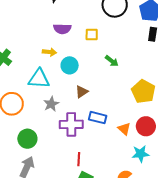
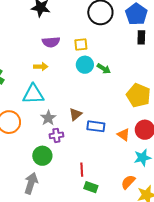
cyan circle: (70, 65) -> (85, 65), moved
brown triangle: (82, 92) -> (75, 114), moved
purple cross: (71, 124) -> (56, 135), moved, size x0.6
green circle: (27, 139) -> (42, 156), moved

